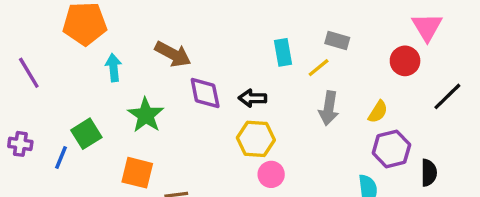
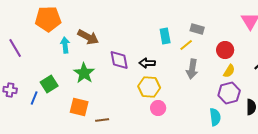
brown arrow: (173, 54) -> (88, 37), moved
red circle: (405, 61) -> (225, 50), moved
yellow semicircle: (378, 112) -> (229, 71), moved

